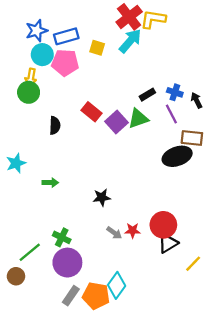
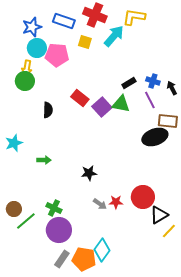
red cross: (129, 17) -> (95, 15), moved, turned -30
blue rectangle: (66, 36) -> (64, 21), moved, turned 35
green triangle: (138, 119) -> (121, 104), turned 30
black triangle: (168, 243) -> (159, 215), moved
brown circle: (16, 276) -> (14, 209), moved

